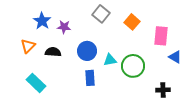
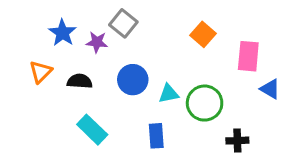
gray square: (101, 14) -> (123, 23), moved
blue rectangle: (90, 78) -> (156, 136), moved
cyan rectangle: (36, 83) -> (92, 130), moved
black cross: (163, 90) -> (237, 141), moved

